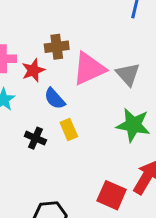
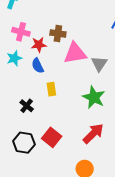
blue semicircle: (55, 99) -> (38, 66), moved
black cross: (35, 138) -> (27, 106), moved
red square: (112, 195) -> (52, 137), moved

